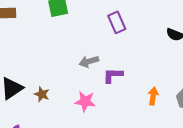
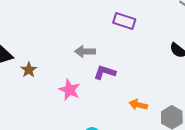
purple rectangle: (117, 22) -> (124, 21), turned -65
orange arrow: (153, 96) -> (138, 105), turned -102

